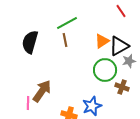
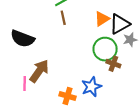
black semicircle: (30, 42) -> (23, 39), moved, turned -85
brown cross: (122, 87) -> (113, 64), moved

